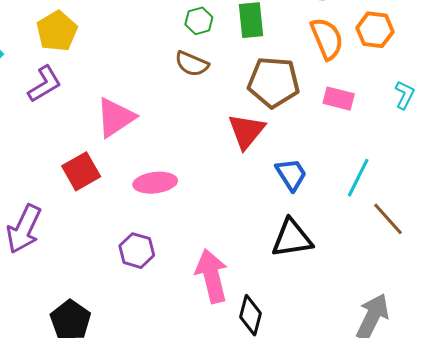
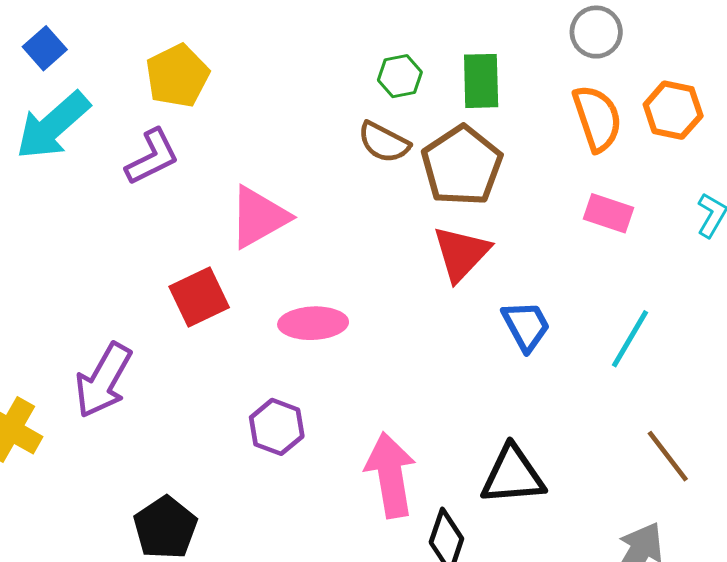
brown pentagon: (274, 82) -> (462, 166), moved, turned 30
brown line: (388, 219) -> (668, 456), moved
black triangle: (292, 238) -> (513, 475), moved

